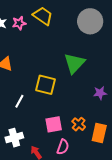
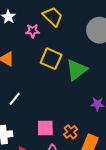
pink star: (19, 23) -> (33, 31), moved
yellow square: (46, 85) -> (51, 59), moved

